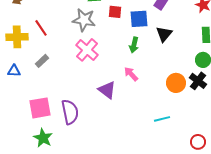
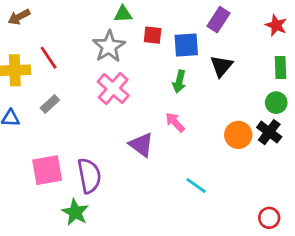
gray star: (84, 20) -> (109, 46), turned 30
cyan line: (162, 119) -> (196, 185), moved, turned 49
green star: (43, 138) -> (75, 212), moved

